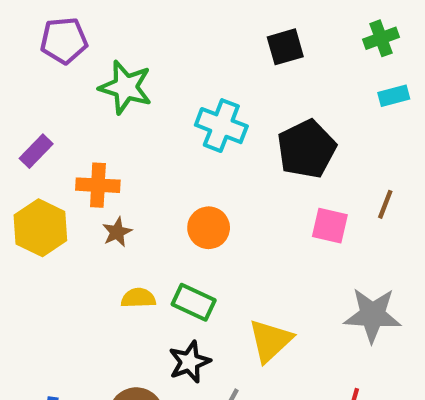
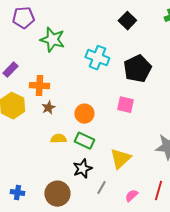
black square: (285, 47) -> (127, 21), turned -30
pink square: (330, 226) -> (125, 105), moved
orange circle: (209, 228) -> (84, 114), moved

